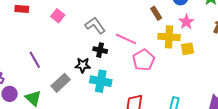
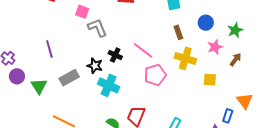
pink square: (58, 16) -> (82, 12), turned -32
pink star: (186, 22) -> (215, 47), moved
gray L-shape: (95, 25) -> (97, 28), moved
yellow square: (188, 49) -> (210, 80), moved

